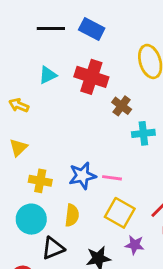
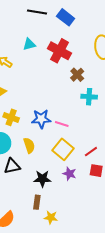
yellow semicircle: (72, 215) -> (29, 145), turned -35

